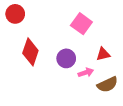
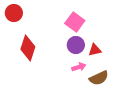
purple circle: (66, 58) -> (76, 45), moved

